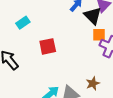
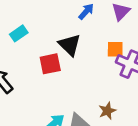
black triangle: (93, 16) -> (70, 45), moved

